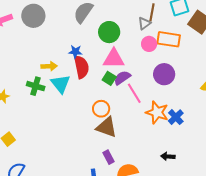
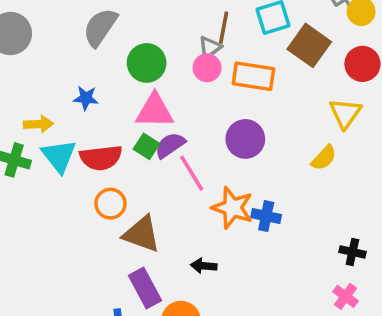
pink circle: (149, 44) -> (207, 68), moved
red semicircle: (81, 67) -> (101, 158), moved, turned 95
orange circle: (101, 109) -> (110, 204), moved
blue cross: (176, 117) -> (266, 216), turned -35
black arrow: (168, 156) -> (204, 266), moved
purple rectangle: (108, 157) -> (145, 288), size x1.5

